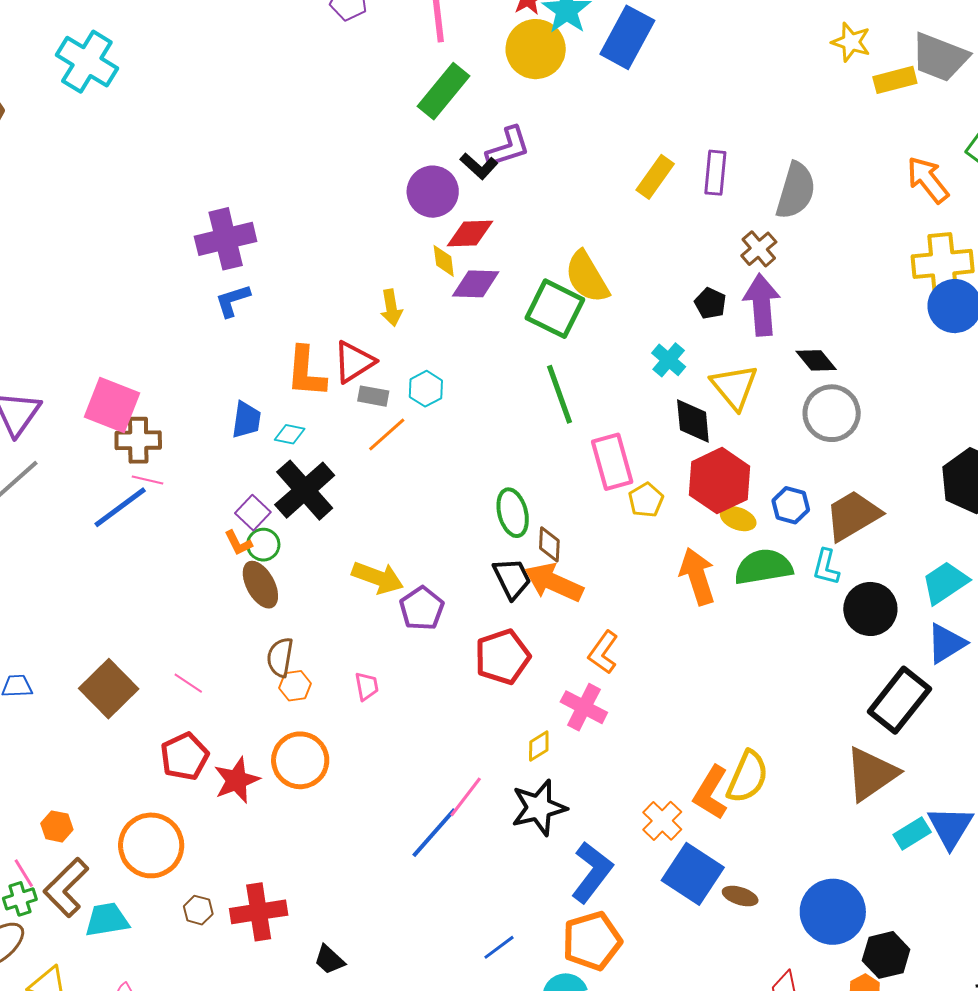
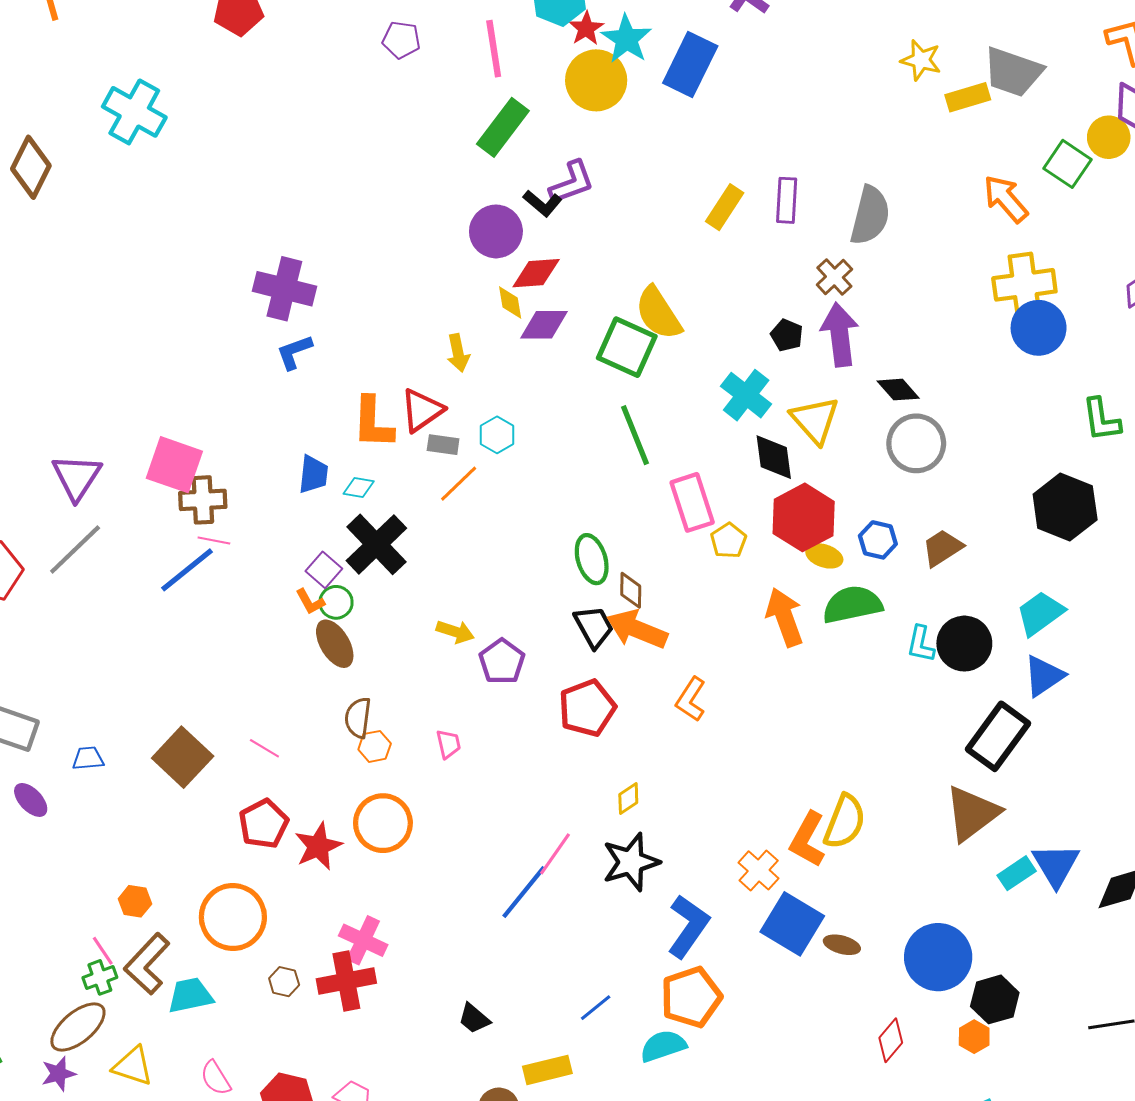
purple cross: (226, 239) -> (284, 289), turned 30
cyan cross: (669, 360) -> (746, 395), size x1.4
brown trapezoid: (853, 515) -> (942, 548), size x0.7
cyan L-shape: (826, 567) -> (921, 644), moved
yellow arrow: (378, 578) -> (455, 632), size x0.7
pink cross: (584, 707) -> (363, 940), moved
black trapezoid: (329, 960) -> (474, 1019), moved

